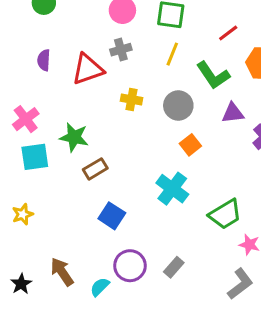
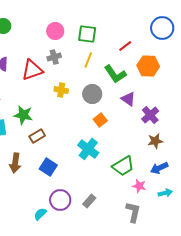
purple triangle: (233, 113) -> (128, 99), turned 42
brown arrow: (62, 272) -> (15, 163), moved, turned -138
gray L-shape: (240, 284) -> (133, 212), turned -40

